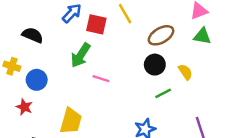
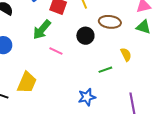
brown ellipse: (161, 35) -> (110, 22), turned 30
black circle: (155, 65) -> (85, 36), moved

